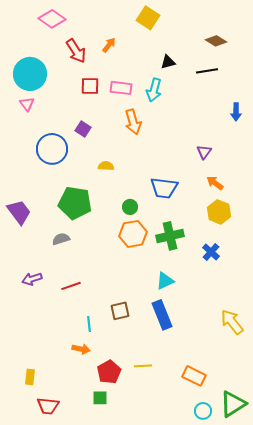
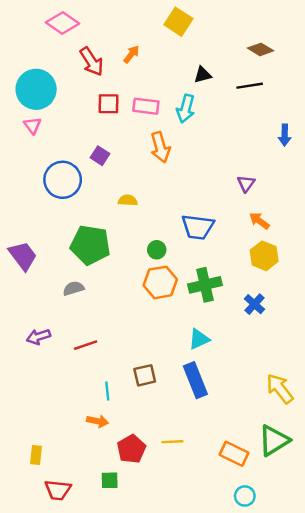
green square: (100, 398) -> (110, 480), moved
green triangle: (233, 404) -> (274, 440), moved

